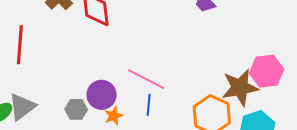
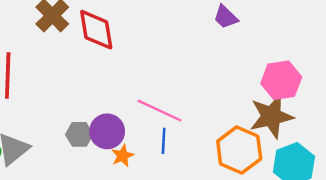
pink hexagon: (267, 71) -> (281, 80), moved
gray hexagon: (76, 109) -> (79, 134), moved

